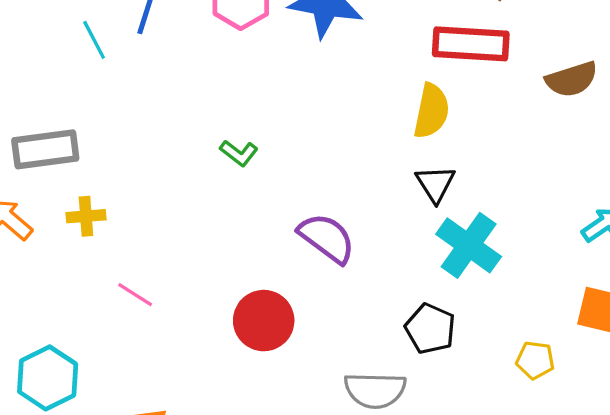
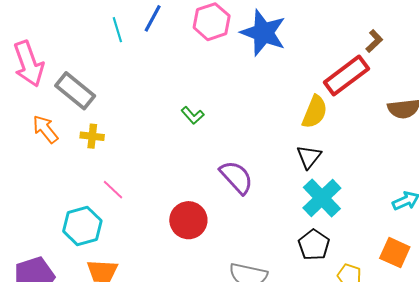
red rectangle: (471, 44) -> (346, 75), turned -51
gray rectangle: (45, 149) -> (75, 91), turned 36
black pentagon: (430, 329) -> (314, 245), moved
cyan hexagon: (48, 378) -> (82, 226), moved

